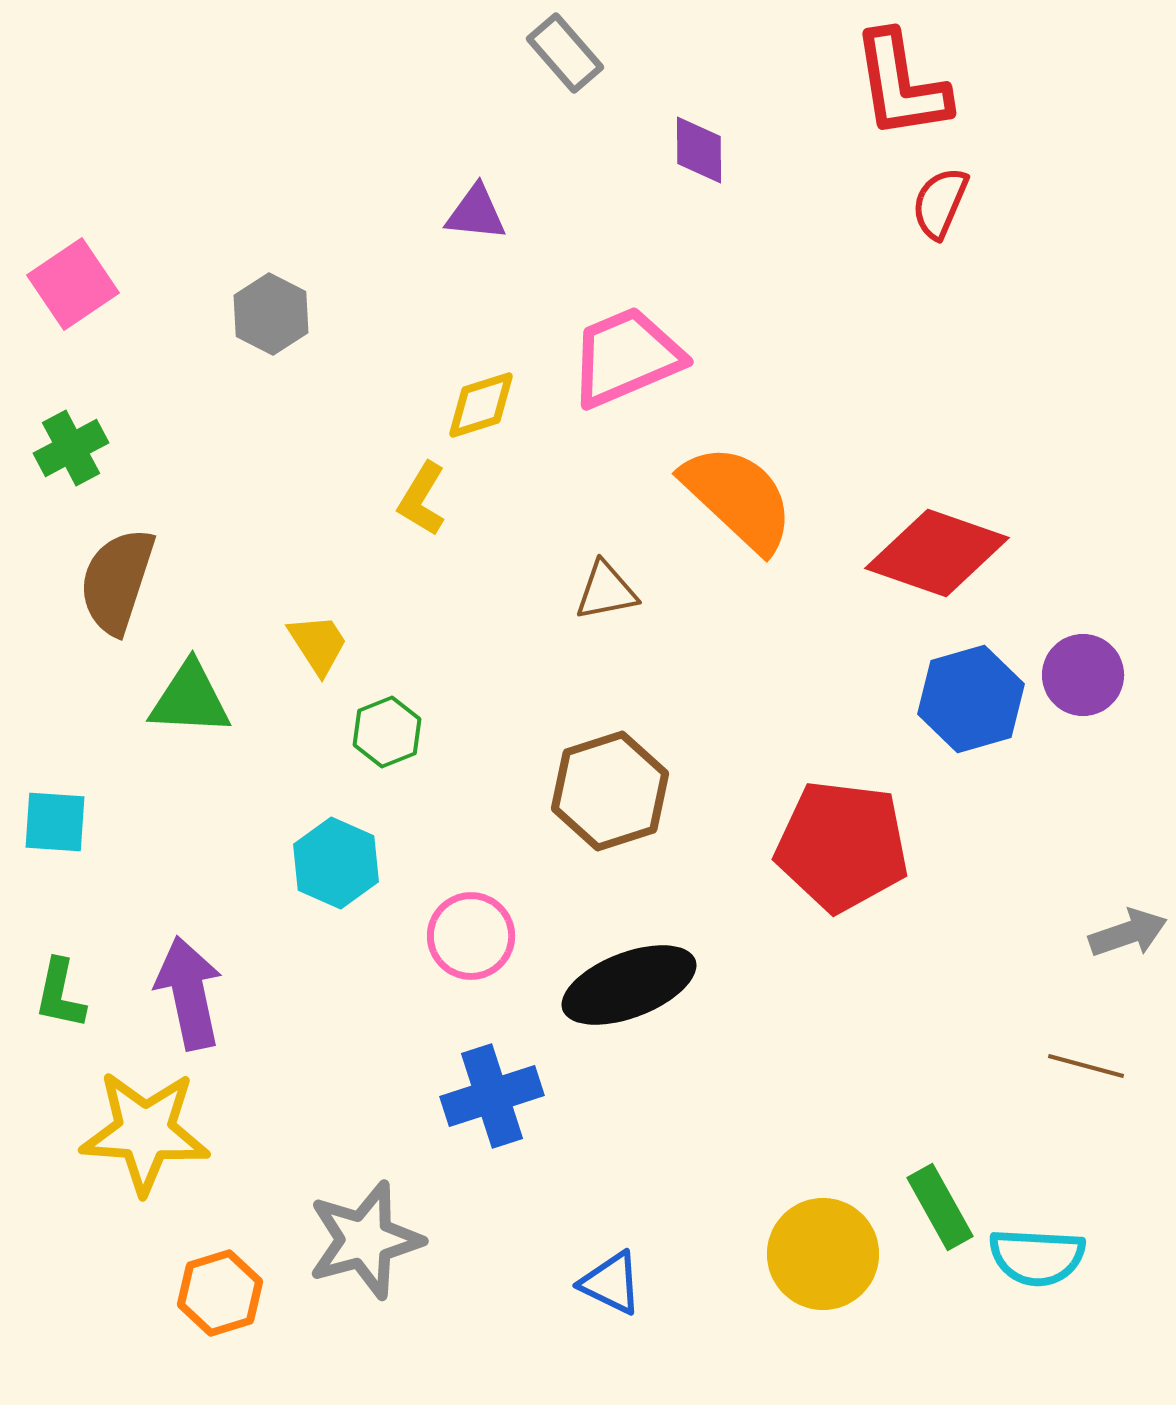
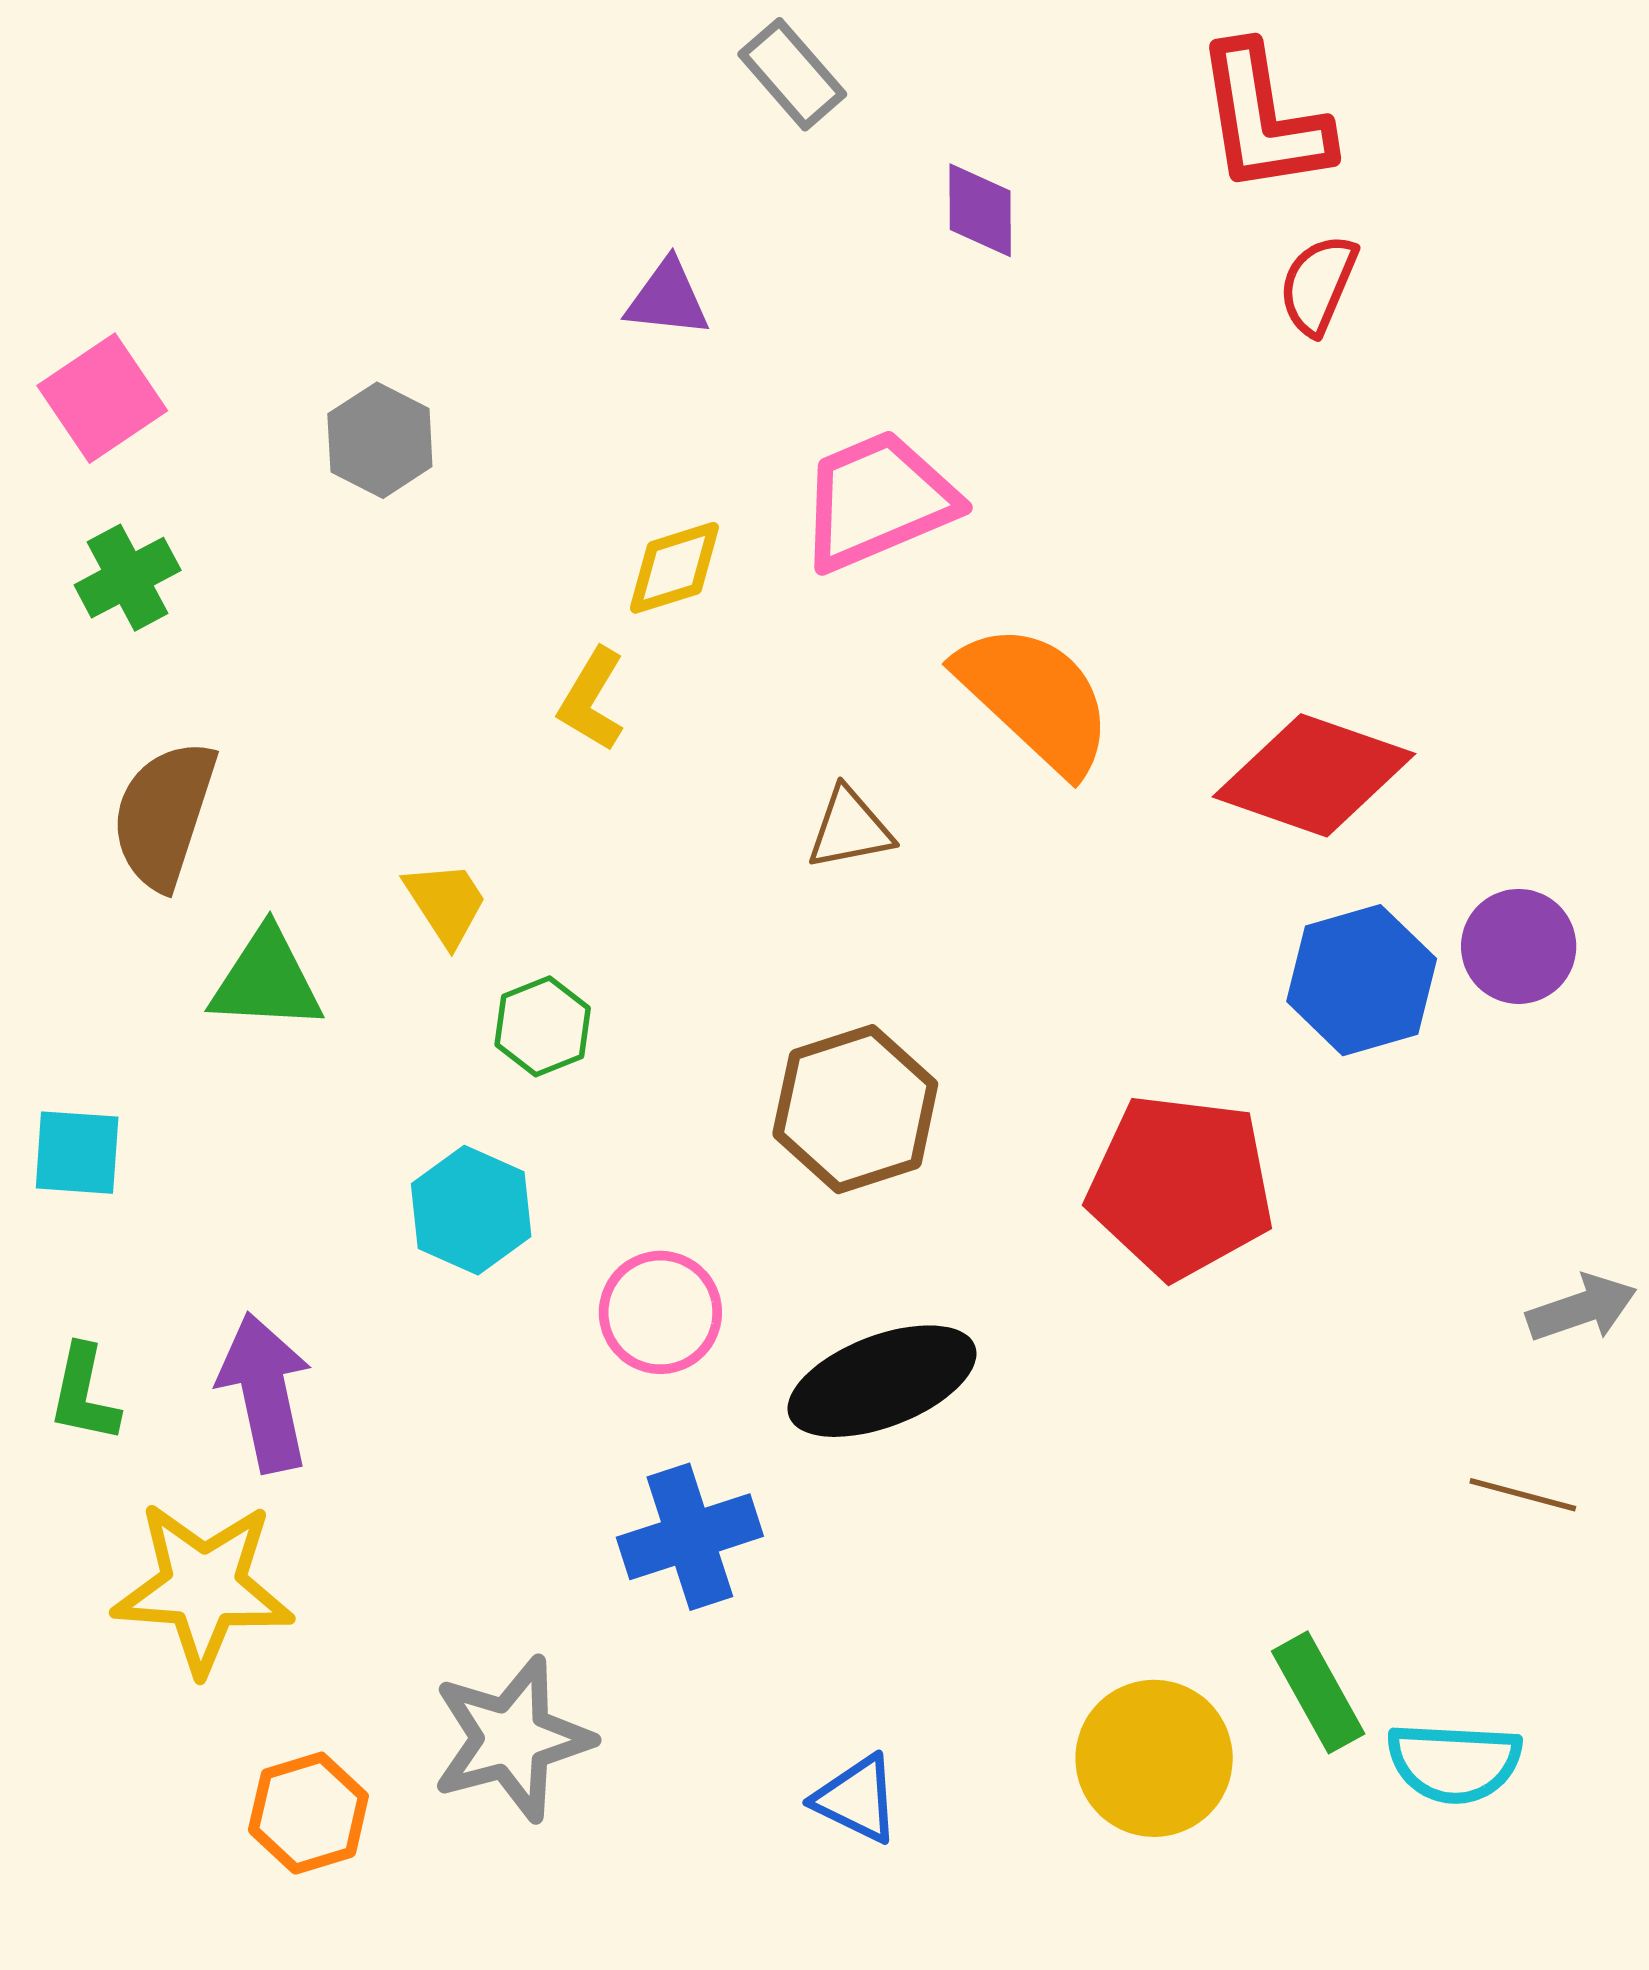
green cross: (71, 448) -> (128, 578), moved

